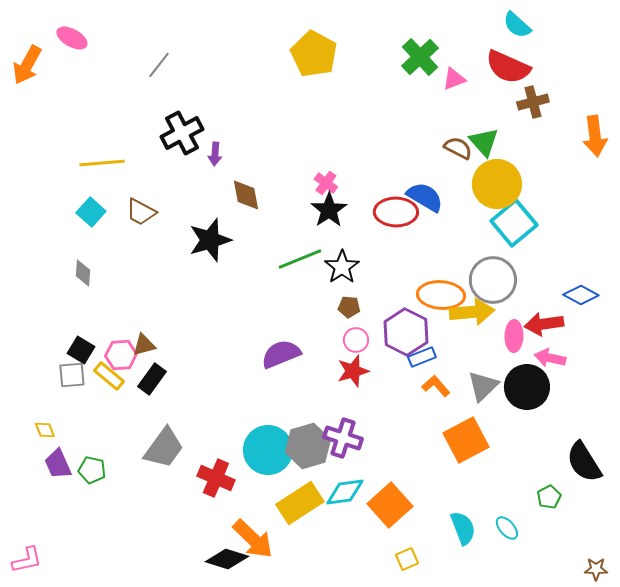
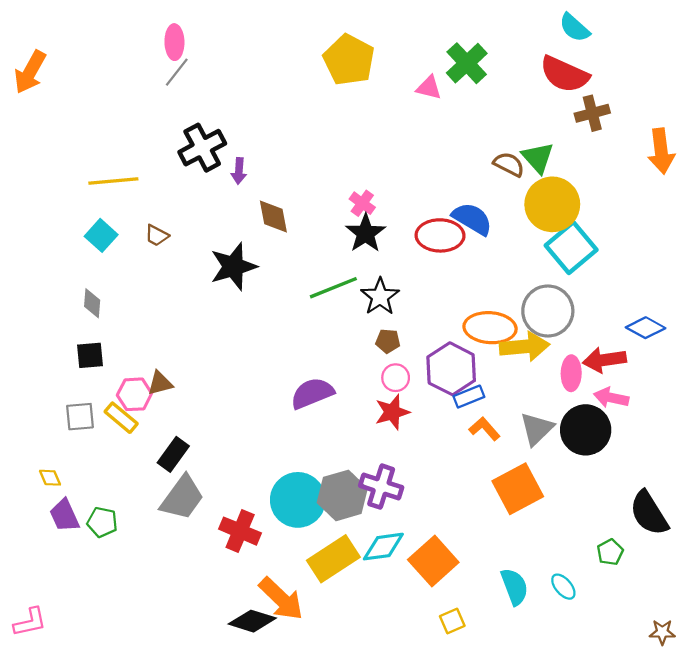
pink ellipse: (72, 38) -> (174, 42), moved, turned 60
pink triangle: (454, 79) -> (429, 88), moved, turned 35
brown trapezoid: (141, 212) -> (157, 235), size x0.7
black square: (81, 350) -> (90, 355), moved, turned -36
black rectangle: (152, 379) -> (173, 454), moved

